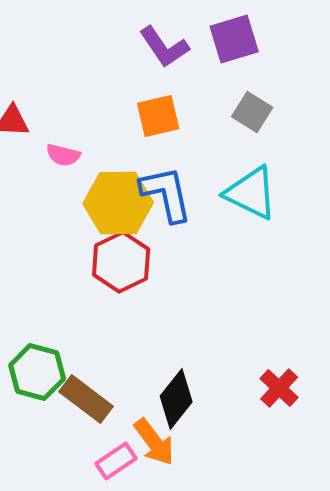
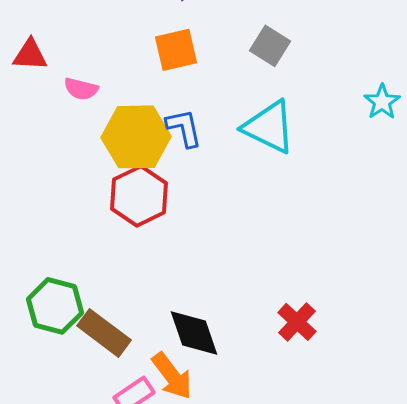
blue L-shape: (166, 194) -> (184, 128), size x0.7
black diamond: (176, 399) -> (194, 333), turned -58

